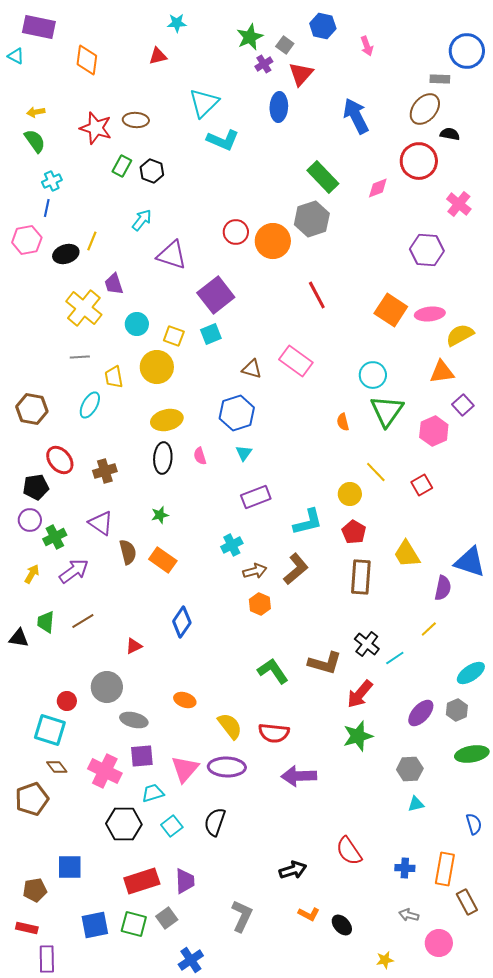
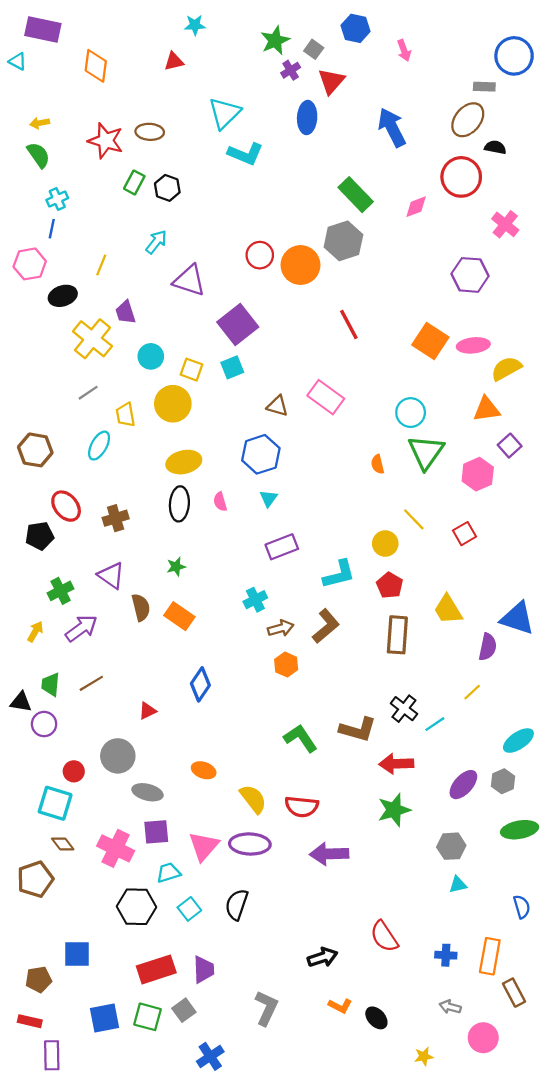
black ellipse: (66, 254) -> (63, 296), moved
gray line: (80, 357) -> (88, 393), turned -30
purple circle: (30, 520) -> (44, 724), moved
red arrow: (360, 694) -> (396, 764), turned 48

